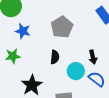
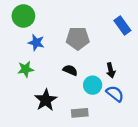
gray pentagon: (62, 27) -> (78, 38), turned 30
black semicircle: (55, 57) -> (70, 70), turned -72

